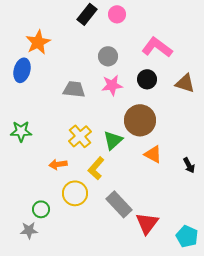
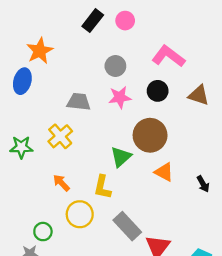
yellow cross: (80, 136) -> (60, 136), moved
orange arrow: (58, 164) -> (61, 183), turned 54
yellow L-shape: (96, 168) -> (102, 187), turned -30

